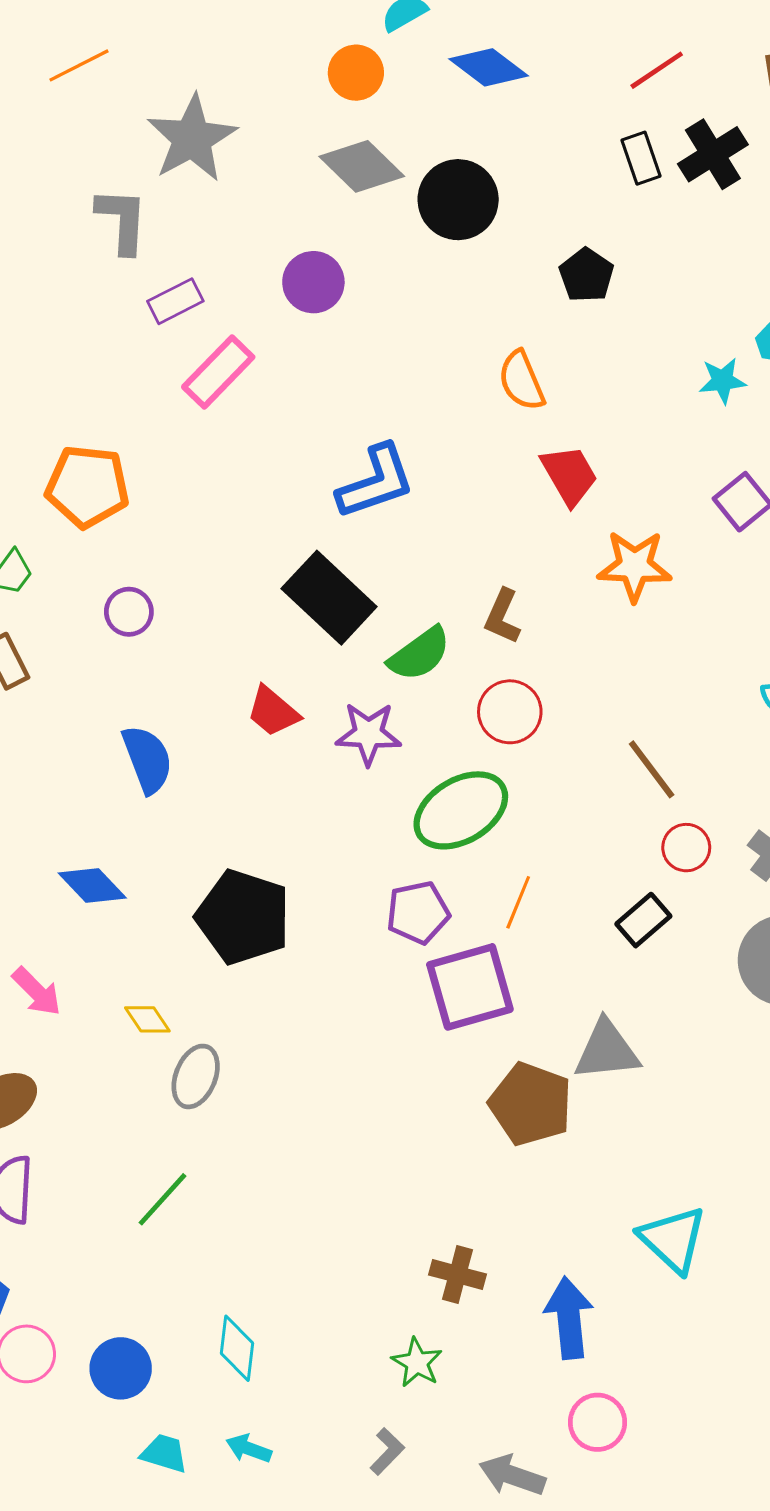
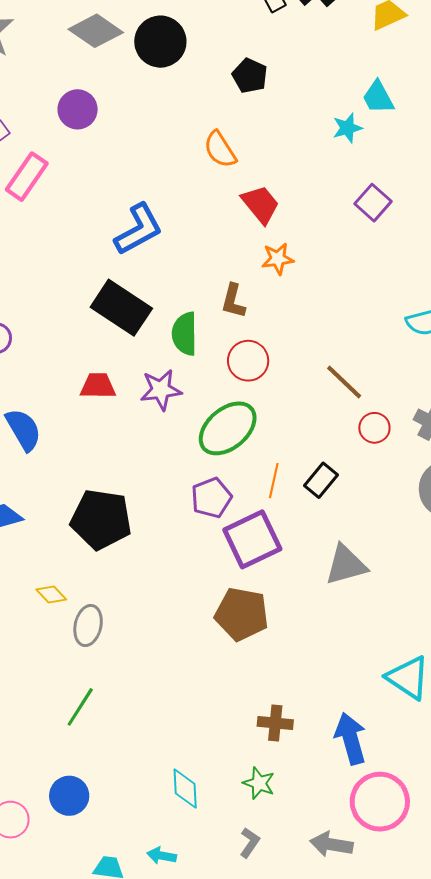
orange star: (635, 566) -> (278, 259), moved, size x0.7
green semicircle: (419, 654) -> (185, 334), turned 135
red trapezoid: (273, 711) -> (98, 386), turned 150
black rectangle: (643, 920) -> (321, 480), moved
brown pentagon: (531, 1104) -> (242, 614), moved
cyan diamond: (237, 1348) -> (185, 789), moved
blue circle: (121, 1368) -> (69, 796), moved
pink circle: (597, 1422) -> (380, 802), size x1.6

